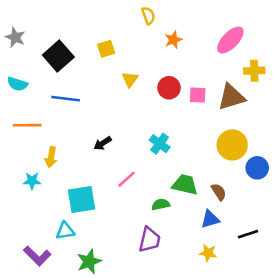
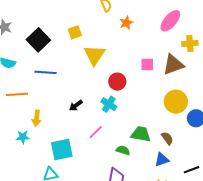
yellow triangle: (130, 79) -> (94, 55), size x1.6
red circle: (169, 88) -> (117, 82), moved
cyan cross: (160, 144) -> (109, 104), moved
green semicircle: (161, 205) -> (123, 150), turned 32

